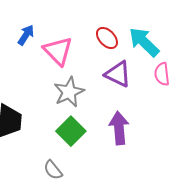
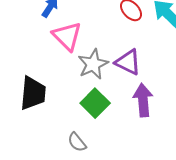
pink triangle: (58, 51) -> (67, 36), moved
purple triangle: (118, 74) -> (128, 62), moved

